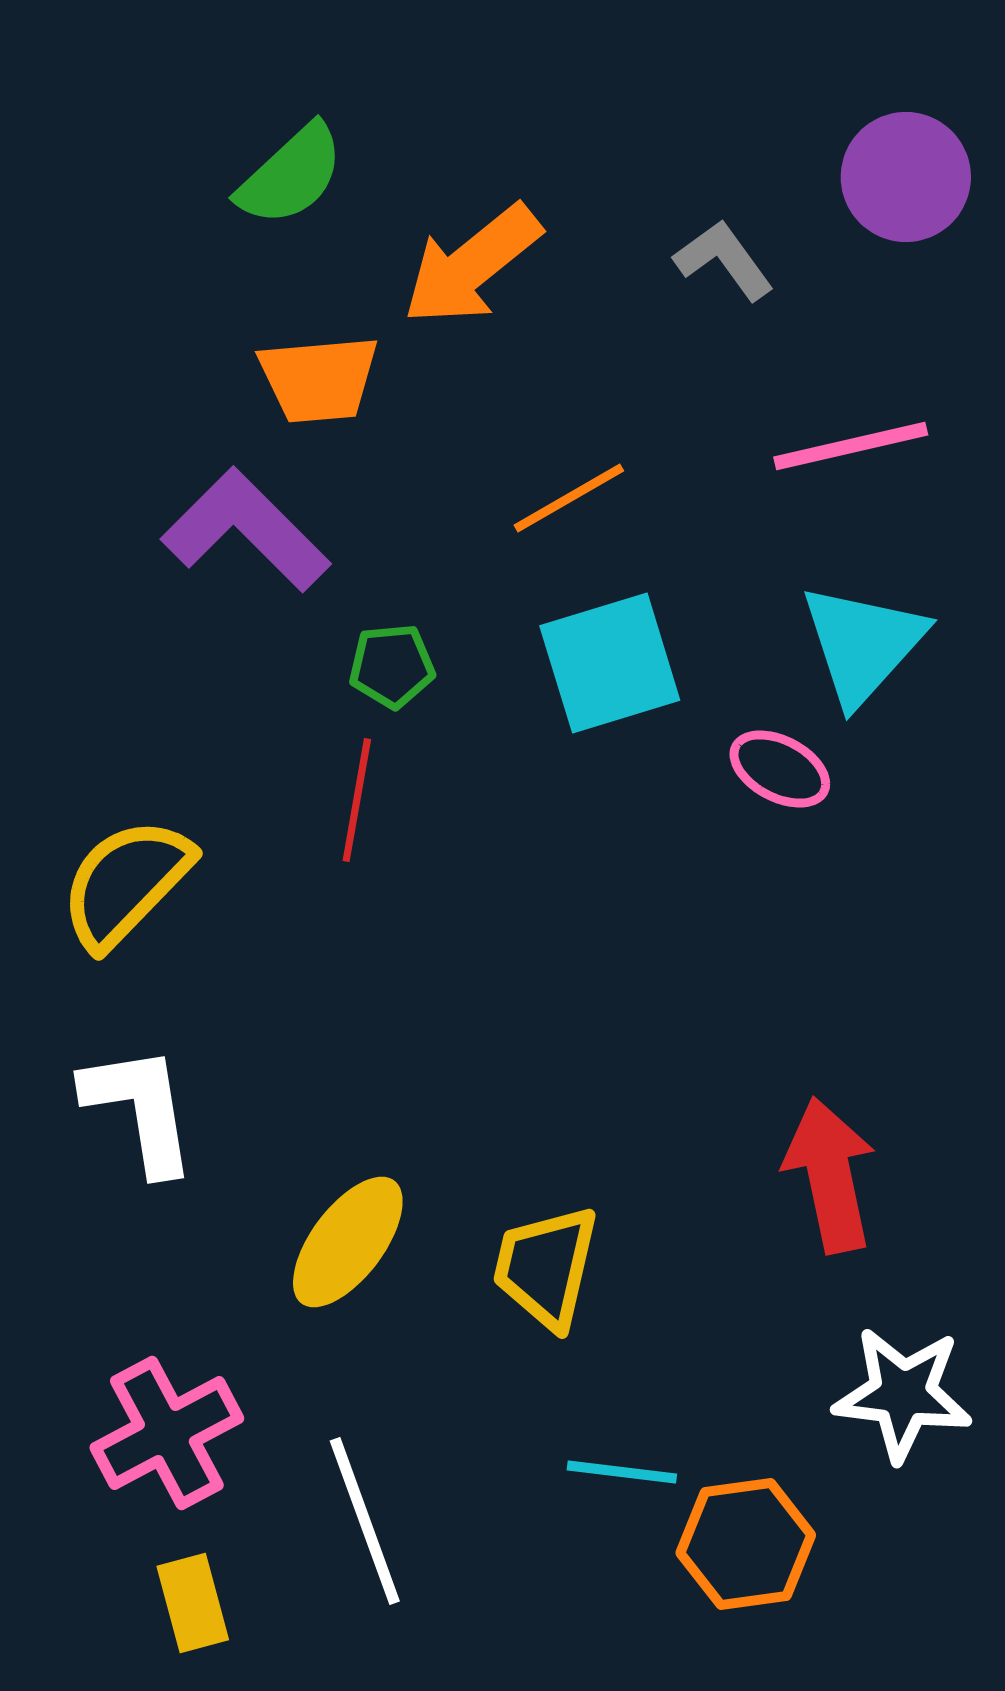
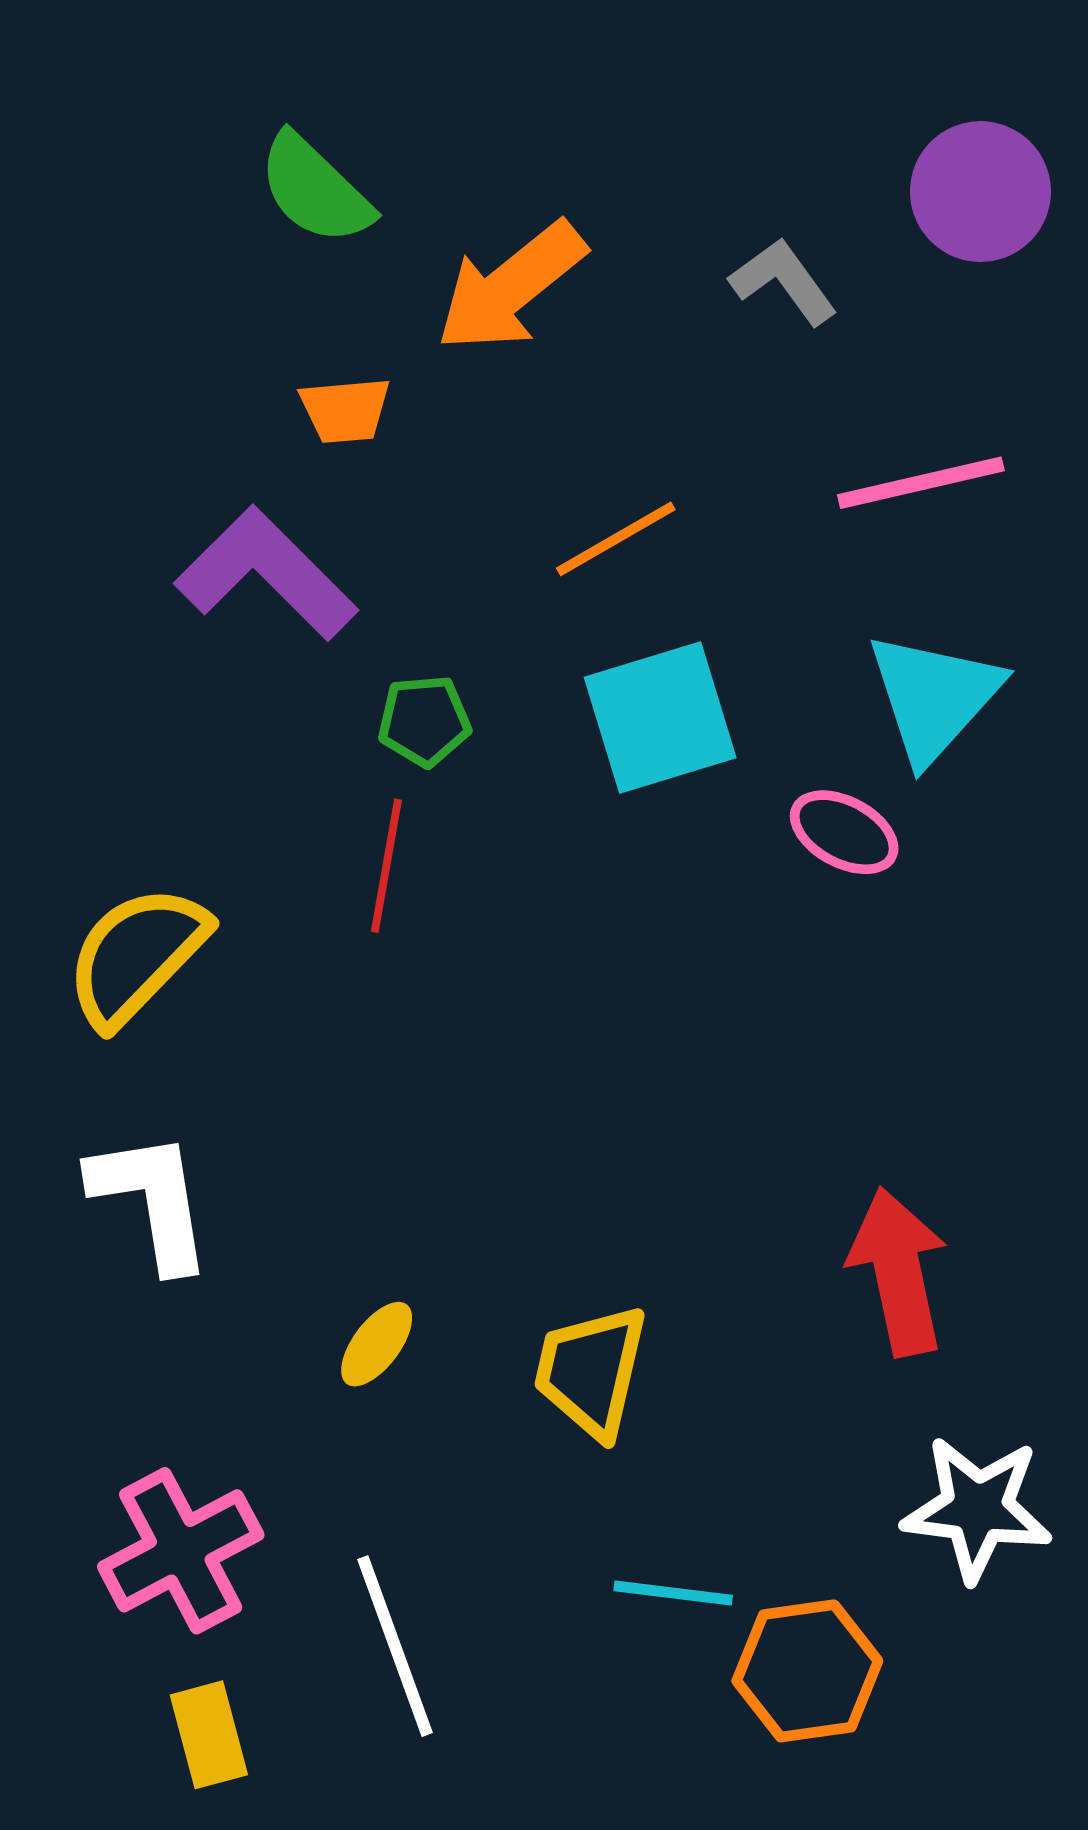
green semicircle: (291, 175) -> (315, 189), turned 87
orange trapezoid: (319, 379) -> (345, 410), size x0.7
yellow ellipse: (348, 1242) -> (377, 1344), size x0.6

